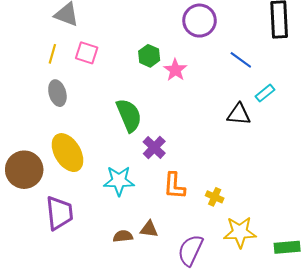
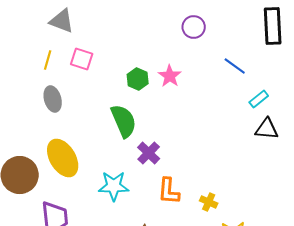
purple circle: (200, 21) -> (194, 27), size x0.7
green hexagon: (149, 56) -> (138, 79), moved
black triangle: (239, 114) -> (267, 129), moved

